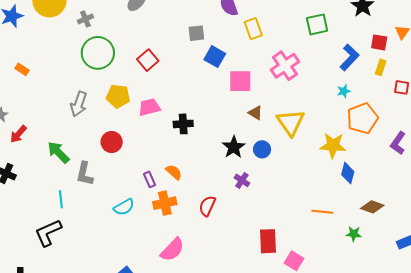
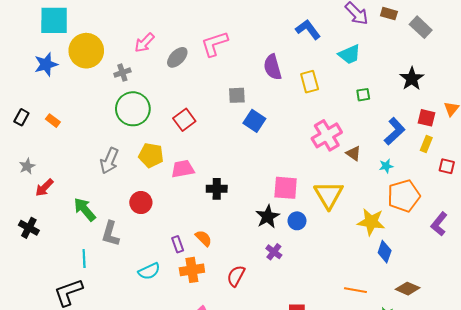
green square: (317, 24) -> (363, 95), size x0.6
yellow rectangle: (253, 29) -> (310, 82), moved
pink square: (240, 81) -> (286, 188), moved
brown triangle: (255, 113) -> (353, 153), moved

